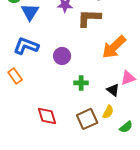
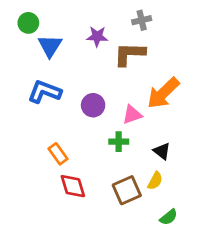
orange rectangle: (15, 76) -> (58, 154), moved
pink triangle: (128, 78) -> (132, 115), moved
green semicircle: (126, 127) -> (169, 217), moved

